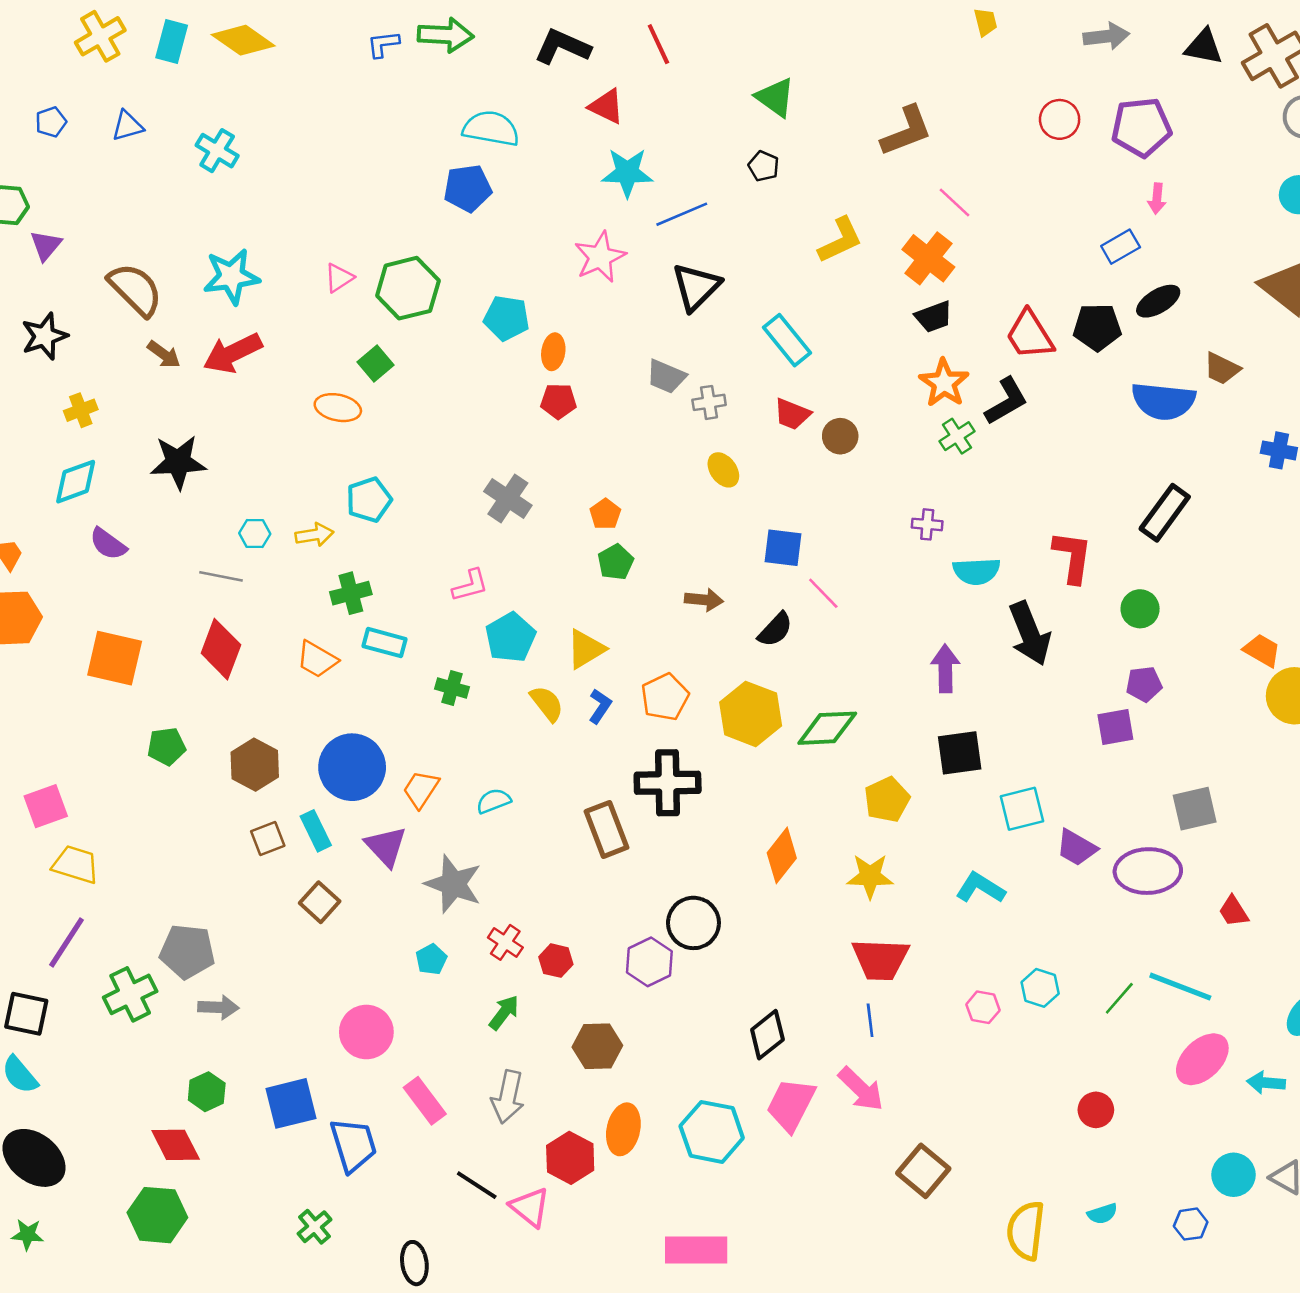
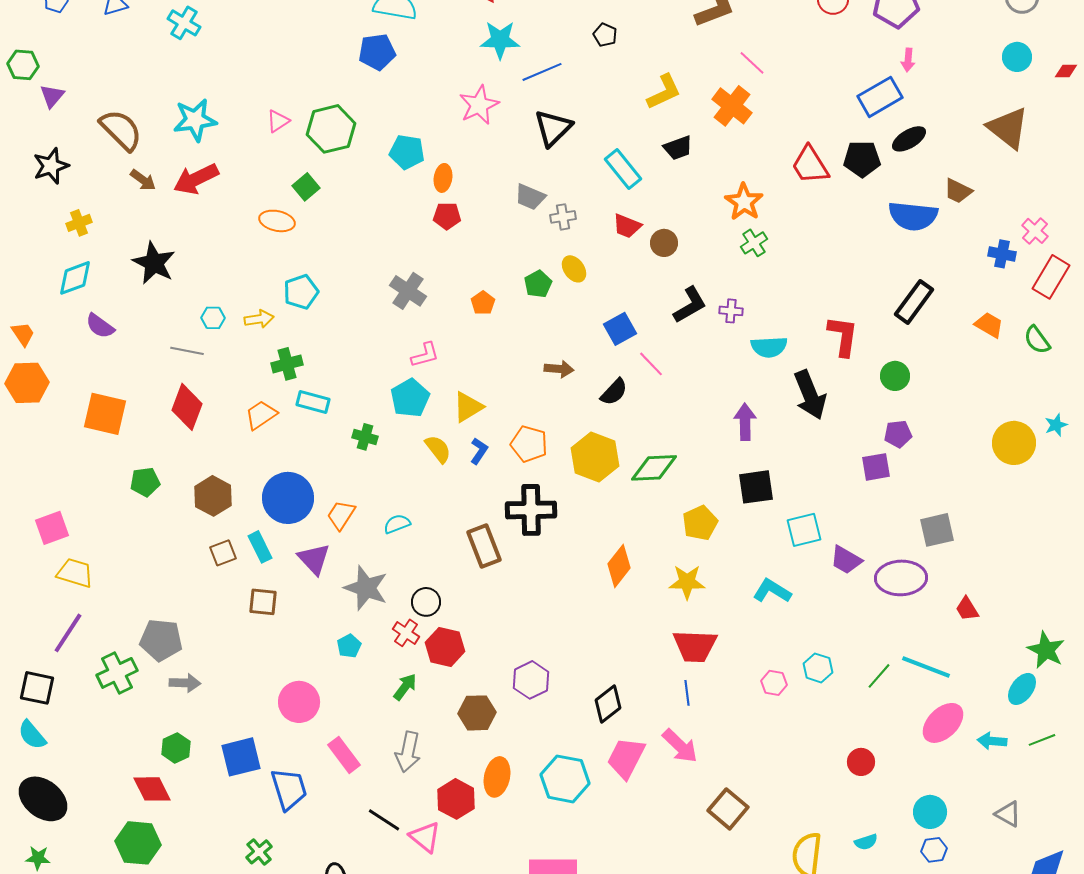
blue rectangle: (1121, 247) -> (880, 97), size x1.5
black trapezoid: (934, 317) -> (678, 148), moved
black L-shape: (1006, 401) -> (690, 305), moved
black star: (178, 462) -> (154, 263), turned 30
blue square: (783, 548) -> (620, 329), turned -36
green pentagon: (616, 562) -> (538, 284), moved
pink L-shape: (470, 585) -> (425, 355), moved
orange trapezoid: (1262, 650) -> (989, 325), moved
orange trapezoid: (317, 659) -> (261, 415), turned 116
orange pentagon: (665, 697) -> (529, 444), turned -30
brown square: (320, 902) -> (263, 602), turned -36
black circle: (693, 923) -> (426, 602), moved, size x0.7
red hexagon: (556, 961) -> (445, 647), size x1.5
purple hexagon: (649, 962) -> (531, 680), moved
cyan circle: (1233, 1175) -> (930, 812), moved

